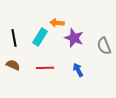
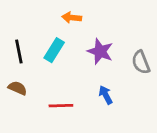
orange arrow: (57, 23) -> (72, 18), moved
red line: (45, 68) -> (61, 106), moved

